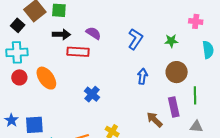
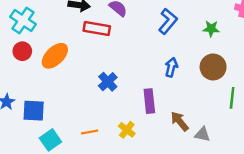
cyan cross: (17, 52) -> (23, 21), turned 30
orange ellipse: (46, 78) -> (55, 56), turned 75
purple rectangle: (174, 107) -> (149, 101), moved
gray triangle: (196, 126) -> (202, 134), moved

